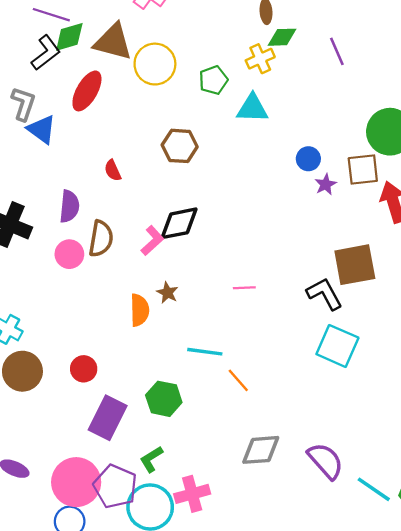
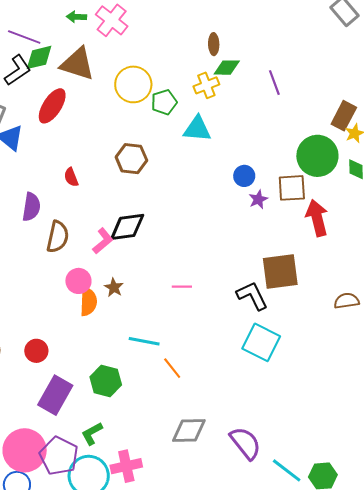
yellow circle: (155, 64) -> (133, 84), moved
pink circle: (69, 254) -> (78, 281), moved

